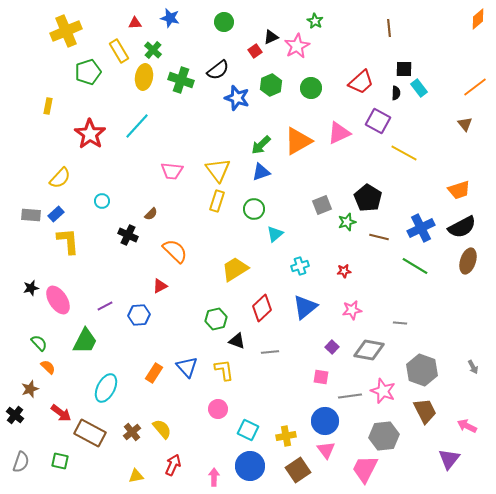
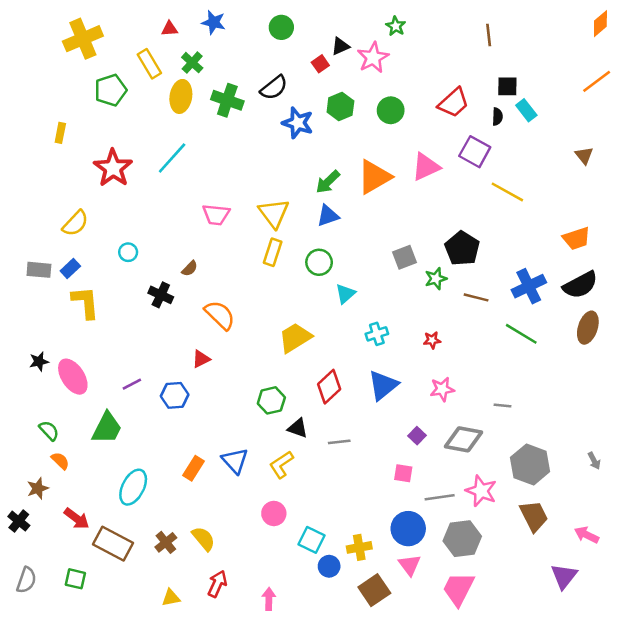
orange line: (475, 87) -> (597, 81), moved
yellow L-shape: (224, 370) -> (281, 465), turned -115
gray hexagon: (384, 436) -> (462, 539), moved
blue circle: (250, 466) -> (329, 566), moved, size x0.6

